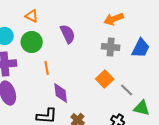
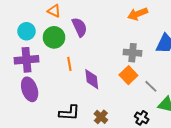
purple semicircle: (68, 34) -> (80, 27), moved
gray cross: (111, 47) -> (133, 53), moved
purple diamond: (61, 93) -> (92, 79), moved

